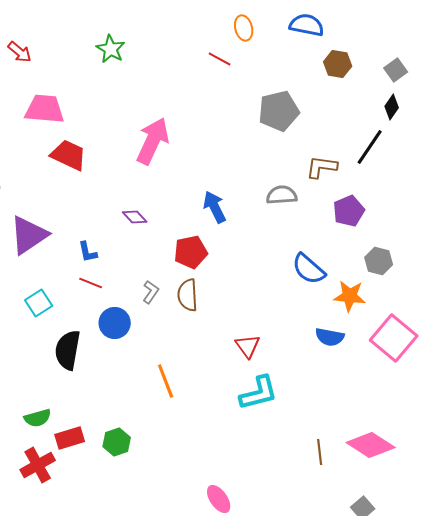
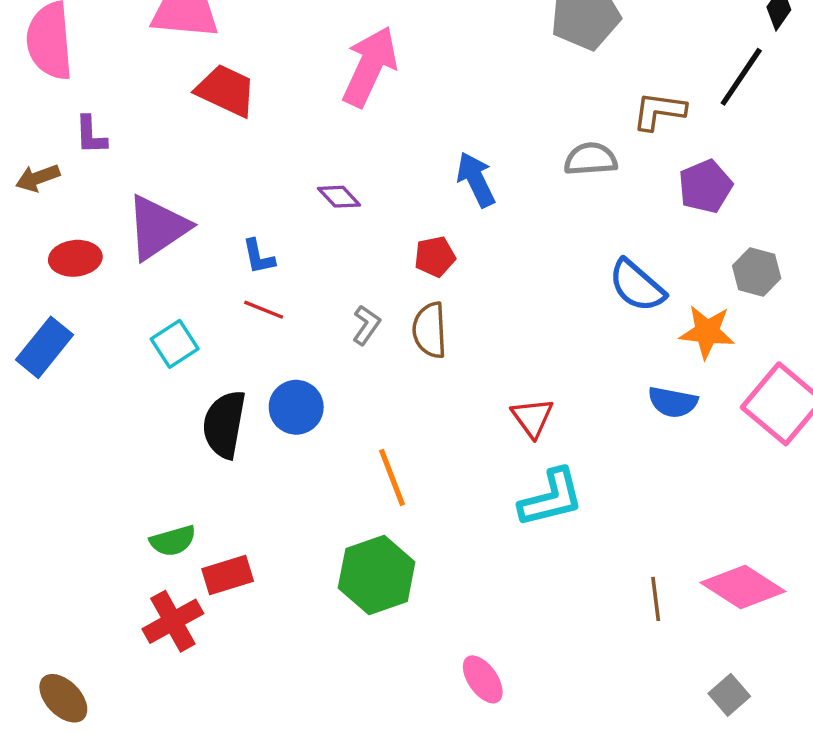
red pentagon: (191, 252) -> (435, 257), size x0.7
blue circle: (115, 323) -> (296, 407), moved
green hexagon: (117, 442) -> (377, 575), moved, size x1.6

